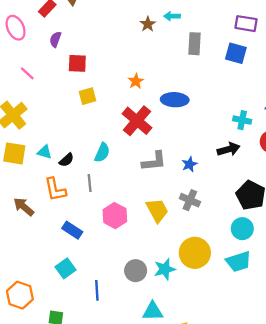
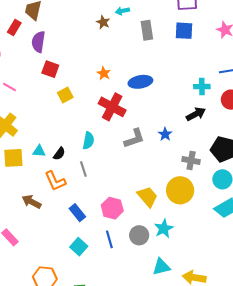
purple semicircle: (55, 39) -> (38, 42), moved, size x1.5
red square: (77, 63) -> (50, 69), turned 30
gray cross: (190, 200) -> (191, 160), moved
yellow trapezoid: (157, 210) -> (147, 197), moved
pink hexagon: (115, 216) -> (112, 208), moved
blue rectangle: (72, 230) -> (77, 213), turned 30
yellow circle: (195, 253) -> (180, 190), moved
blue line: (97, 290) -> (109, 239), moved

